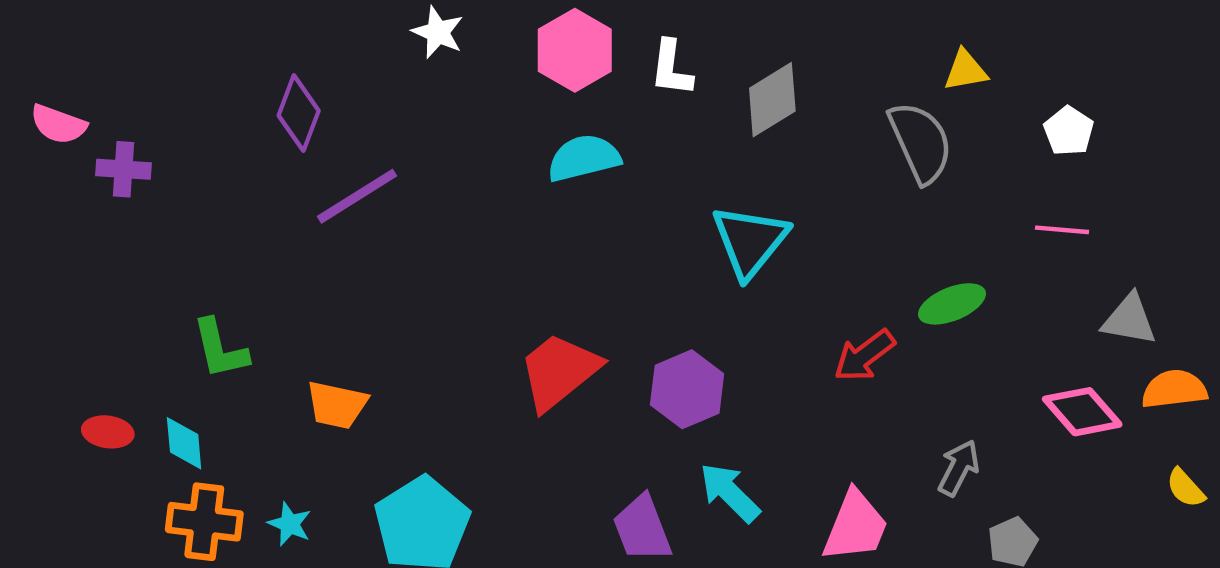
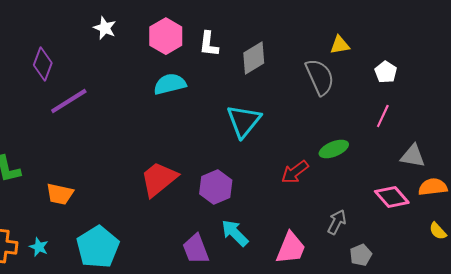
pink line: (1062, 230) -> (383, 116), turned -70

